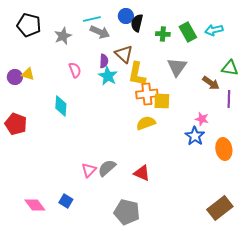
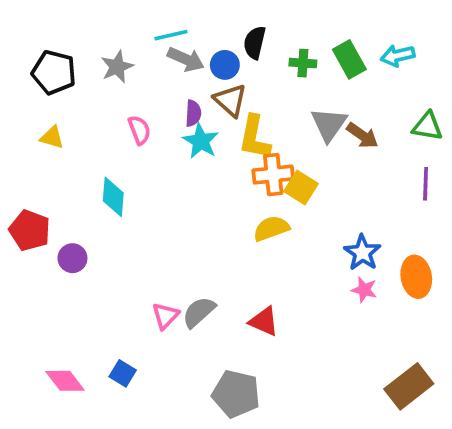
blue circle: (126, 16) -> (225, 65), moved
black pentagon: (29, 25) -> (54, 72), moved
purple circle: (15, 77) -> (72, 258), moved
brown arrow: (211, 83) -> (362, 136), moved
yellow square: (162, 101) -> (301, 188), turned 30
pink star: (202, 119) -> (364, 290), moved

